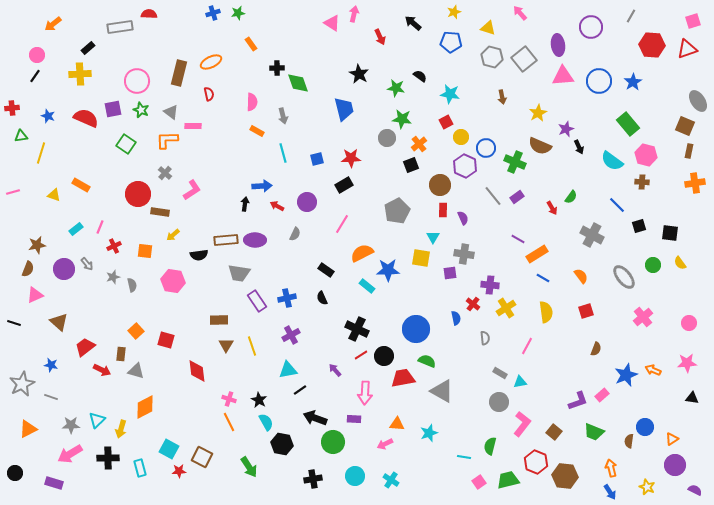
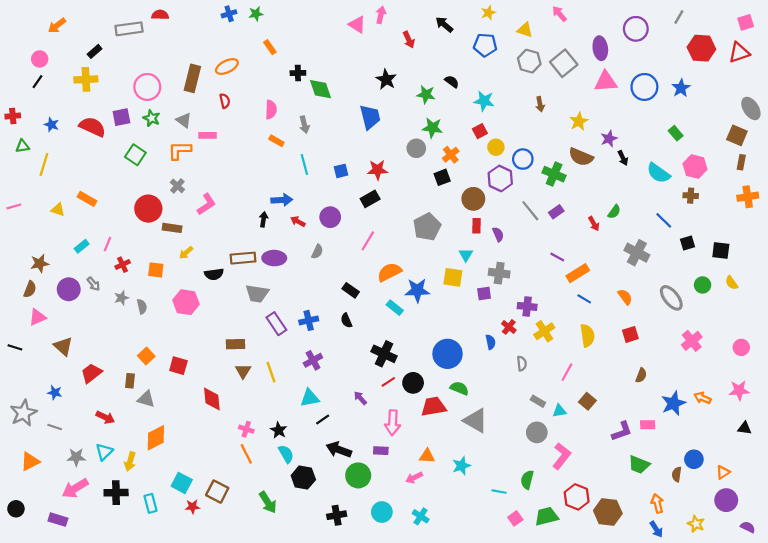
green rectangle: (628, 124) -> (676, 133), size x0.6
red arrow: (102, 370) -> (105, 417), moved
pink rectangle: (602, 395) -> (648, 425), turned 40
brown square: (554, 432) -> (587, 401), moved

